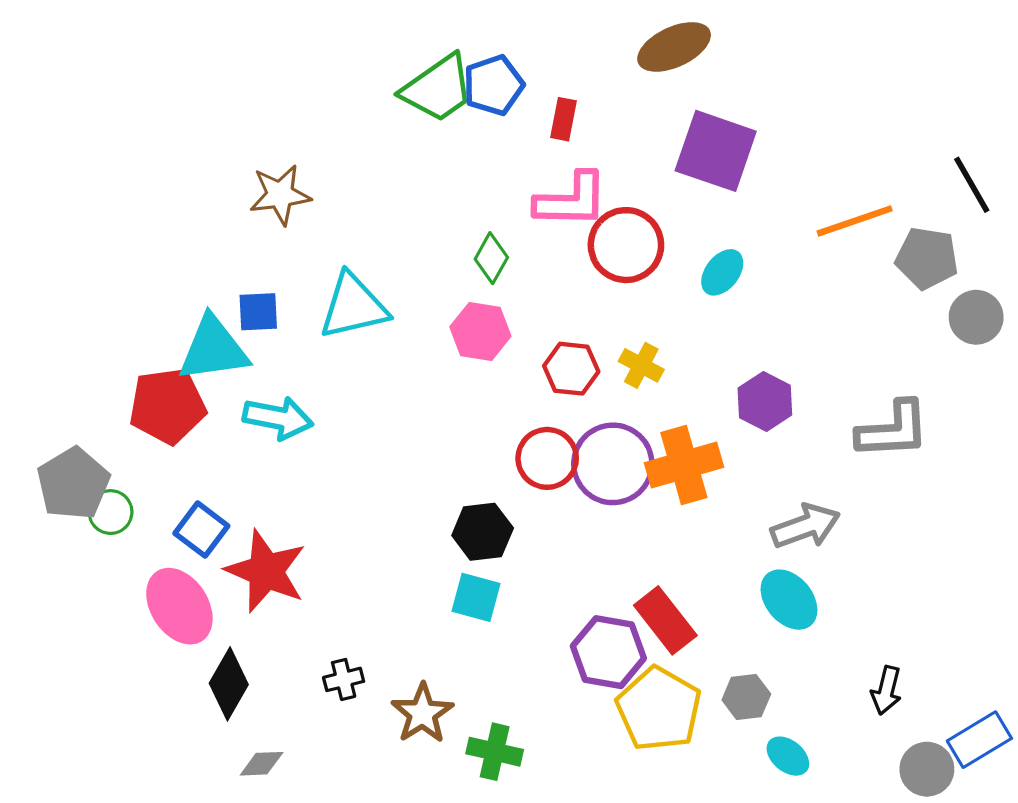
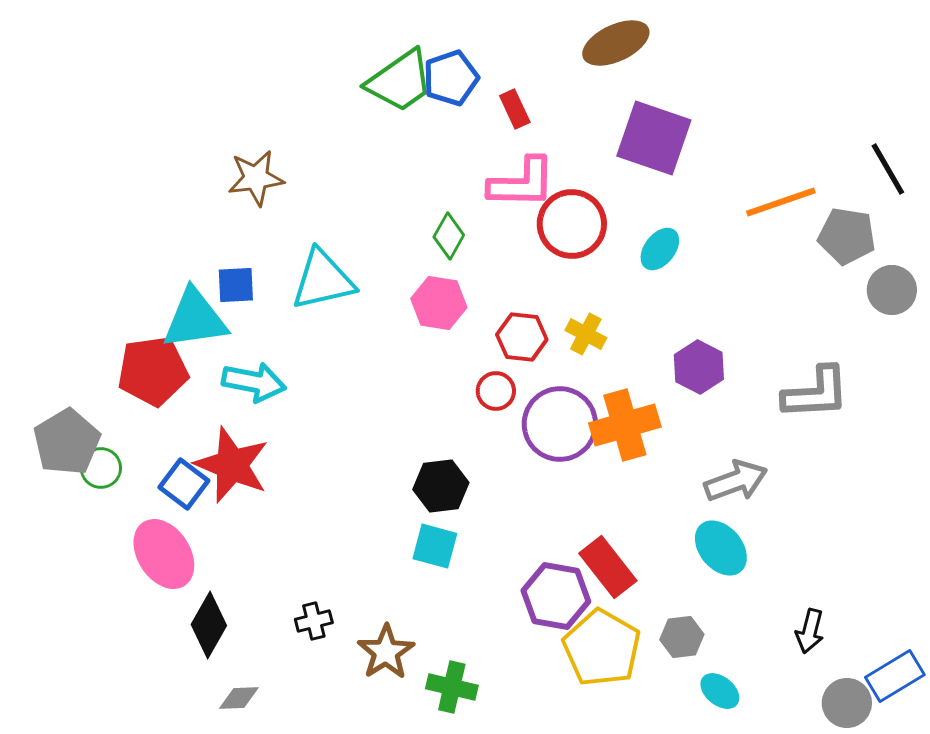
red rectangle: (564, 119) -> (515, 109), turned -36
red circle: (547, 458) -> (496, 391), moved, size x0.7
red star: (266, 571) -> (232, 465), moved

